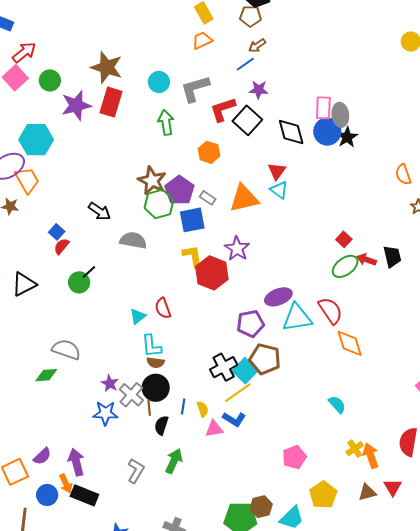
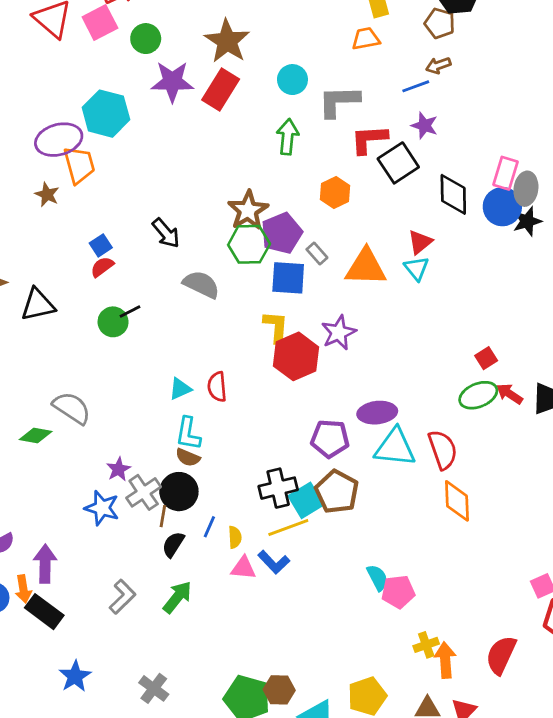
cyan semicircle: (337, 404) -> (377, 578), moved
pink pentagon: (294, 457) -> (398, 592), moved

